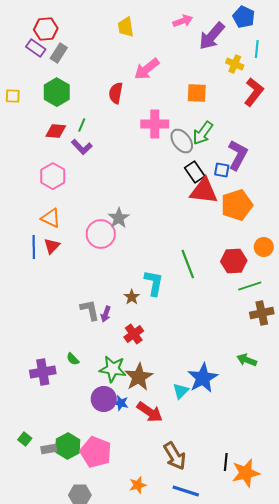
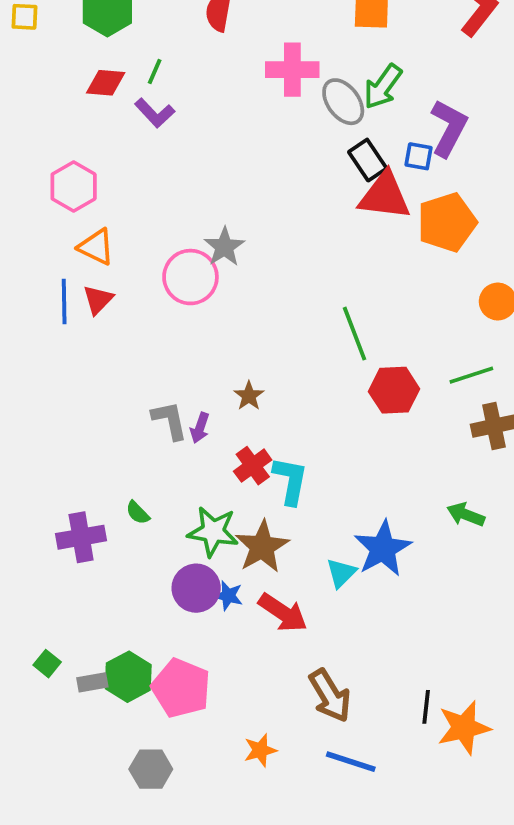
pink hexagon: (53, 176) -> (74, 187), moved
red hexagon: (234, 261) -> (394, 390), moved
cyan L-shape: (154, 283) -> (290, 481), moved

